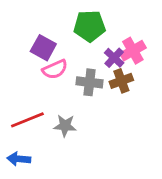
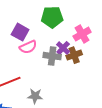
purple cross: (114, 58) -> (63, 48), moved
gray star: (65, 126) -> (35, 96), moved

